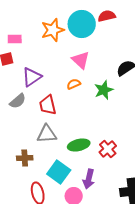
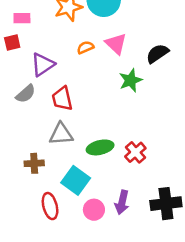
pink triangle: (81, 60) -> (116, 44), moved
orange semicircle: (74, 84) -> (85, 47), moved
purple arrow: (89, 179) -> (122, 202), moved

